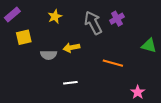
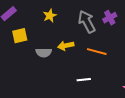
orange line: (113, 63) -> (97, 52), moved
white line: (70, 83) -> (84, 80), moved

